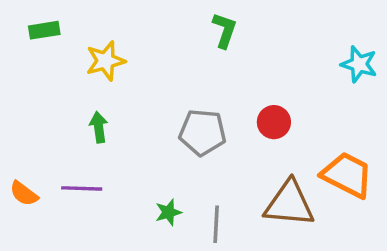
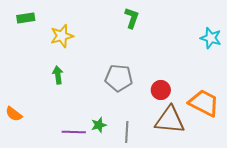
red circle: (274, 122) -> (161, 90), moved
purple line: (82, 188) -> (74, 132), moved

